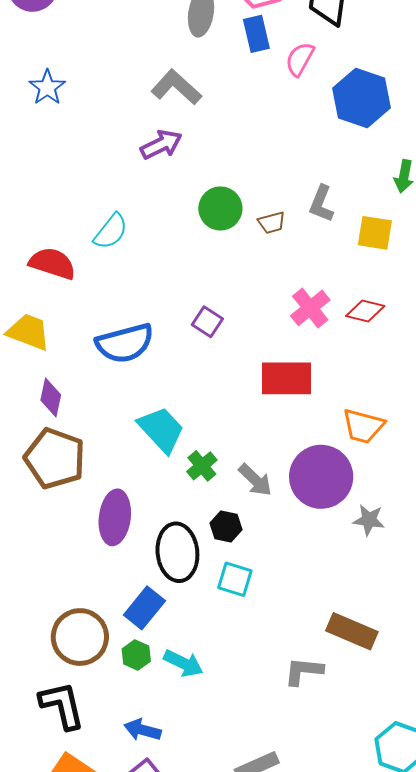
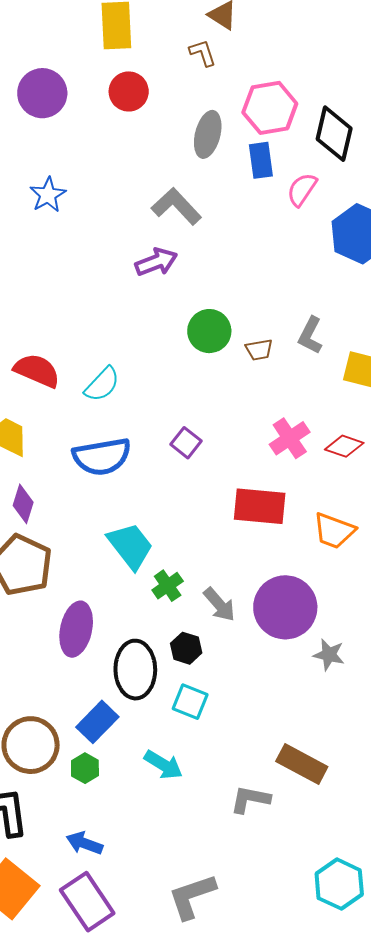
cyan semicircle: (111, 231) -> (102, 384), moved
orange trapezoid: (363, 426) -> (334, 531), moved
cyan arrow: (183, 663) -> (163, 765), moved

